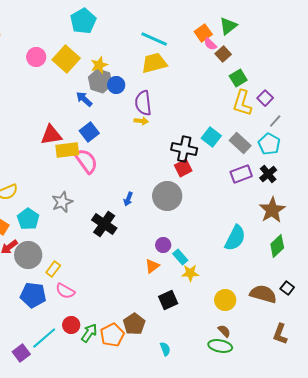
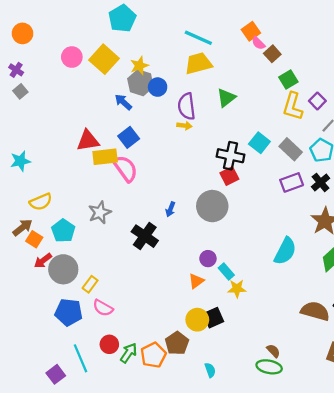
green triangle: (228, 26) -> (226, 98), moved
yellow circle: (225, 300) -> (197, 320), moved
cyan line: (44, 338) -> (80, 358), turned -72

